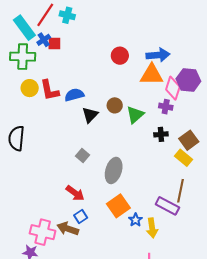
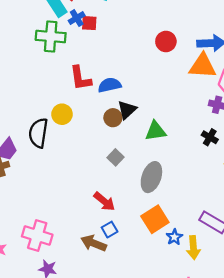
yellow circle: (30, 88) -> (62, 114), moved
brown circle: (115, 105) -> (113, 118), moved
green triangle: (135, 115) -> (156, 131), moved, turned 30
black cross: (161, 134) -> (210, 137), turned 32
pink cross: (43, 232) -> (37, 235), moved

